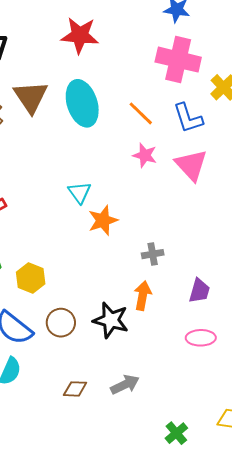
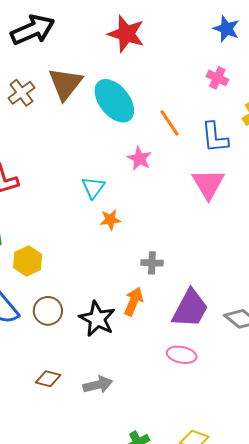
pink cross: (178, 60) -> (217, 78), size x0.5
cyan ellipse: (82, 103) -> (114, 101), turned -33
pink star: (145, 155) -> (139, 159), moved
orange star: (103, 220) -> (110, 220), size x0.7
purple trapezoid: (199, 291) -> (190, 309), size x1.6

